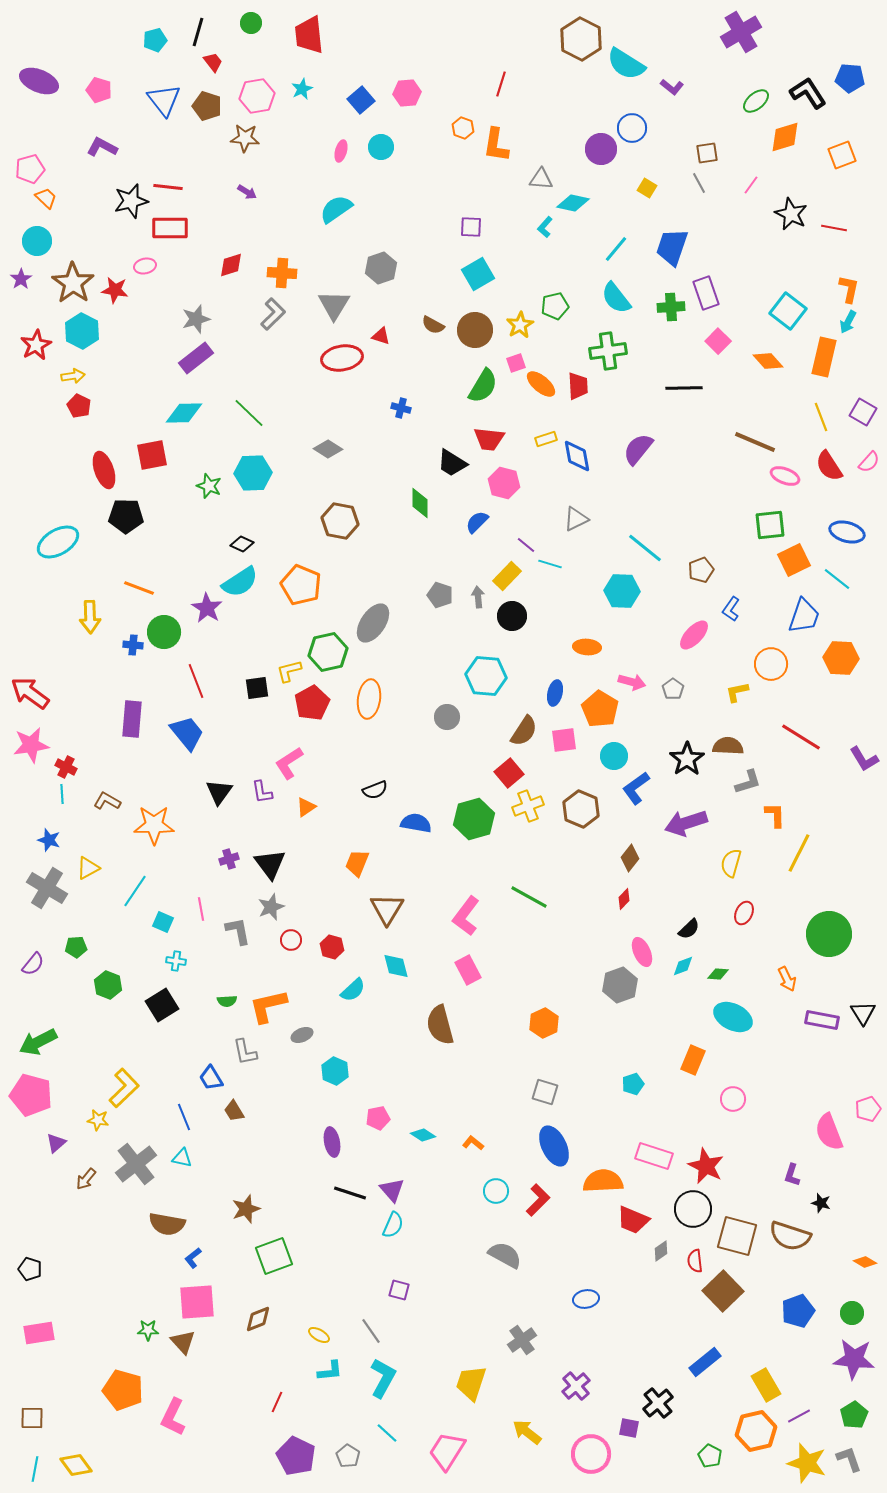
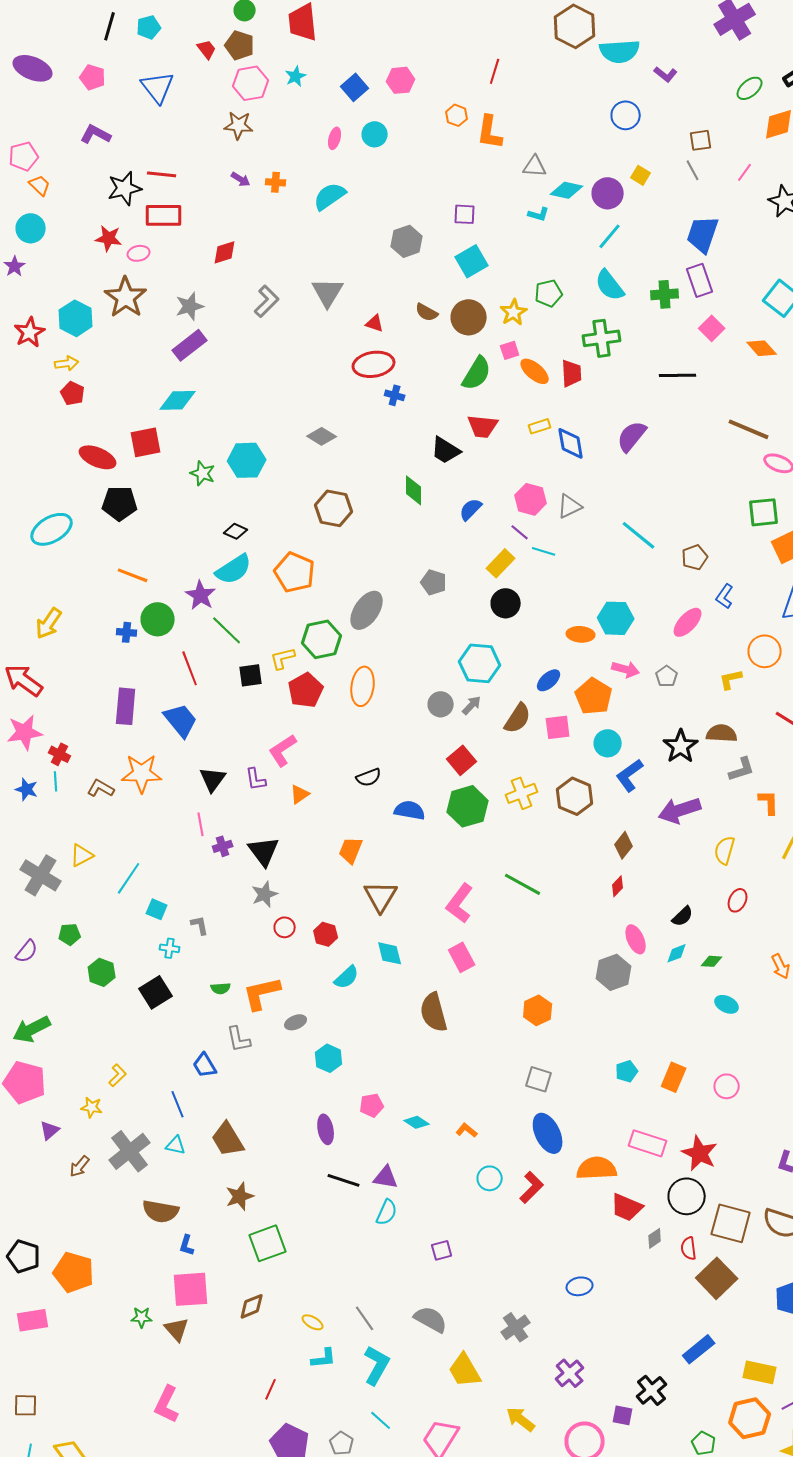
black line: (198, 32) -> (110, 26), moved
cyan semicircle: (626, 64) -> (620, 51), turned -36
brown pentagon: (207, 106) -> (240, 45), moved
purple circle: (601, 149) -> (608, 193), moved
cyan L-shape: (545, 227) -> (539, 214), turned -115
blue trapezoid: (672, 247) -> (703, 234), moved
gray hexagon: (381, 268) -> (407, 241), moved
orange cross: (282, 273) -> (276, 182), moved, size x0.7
brown star: (73, 283) -> (126, 297), moved
red star: (115, 290) -> (109, 238), moved
red ellipse: (342, 358) -> (374, 364), moved
green line: (249, 413) -> (227, 630), moved
red ellipse: (104, 470) -> (98, 457), turned -48
pink hexagon: (504, 483) -> (531, 499), moved
cyan hexagon: (622, 591) -> (616, 618), moved
gray arrow: (478, 597) -> (472, 705), moved, turned 50
yellow arrow: (90, 617) -> (49, 623), moved, turned 36
blue ellipse: (555, 693) -> (549, 680), turned 35
red square: (509, 773) -> (462, 760), moved
orange star: (154, 825) -> (142, 773), moved
blue star: (49, 840) -> (27, 789), moved
pink line: (201, 909) -> (201, 824), moved
gray L-shape: (238, 931) -> (200, 925), moved, size x0.7
cyan ellipse: (733, 1017) -> (727, 1004), size x0.6
orange rectangle: (693, 1060) -> (674, 1077), moved
yellow L-shape: (124, 1088) -> (118, 1075), size x0.6
brown trapezoid: (234, 1111) -> (228, 1139), moved, size x1.6
purple triangle: (392, 1190) -> (386, 1177), turned -40
gray semicircle: (505, 1255) -> (431, 1319), moved
blue L-shape: (193, 1258) -> (187, 1245), turned -35
black pentagon: (30, 1269) -> (24, 1256), size x1.4
purple square: (399, 1290) -> (442, 1250), moved, turned -30
yellow trapezoid: (471, 1383) -> (465, 1370), turned -48
yellow rectangle: (766, 1385) -> (760, 1372), turned -48
orange pentagon: (123, 1390) -> (74, 1272), moved

